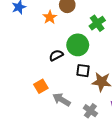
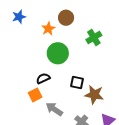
green circle: (78, 45) -> (58, 53), moved
black semicircle: (56, 55) -> (43, 78), moved

